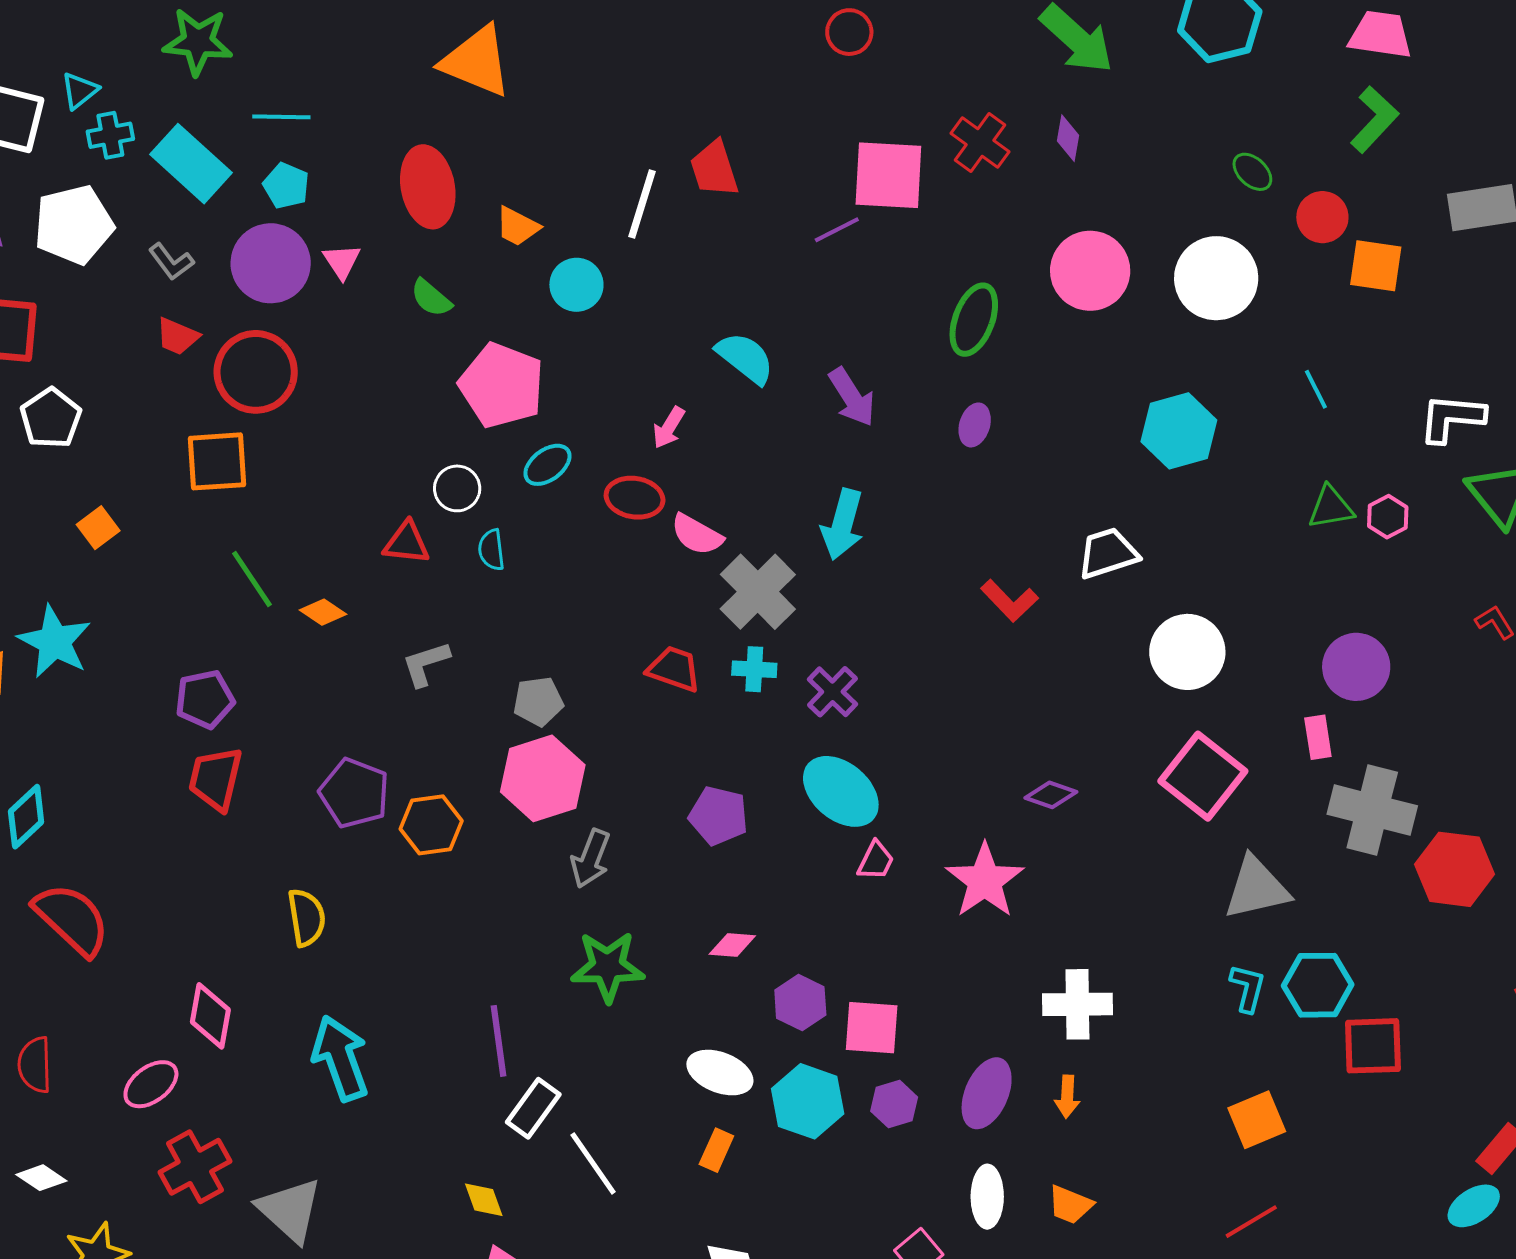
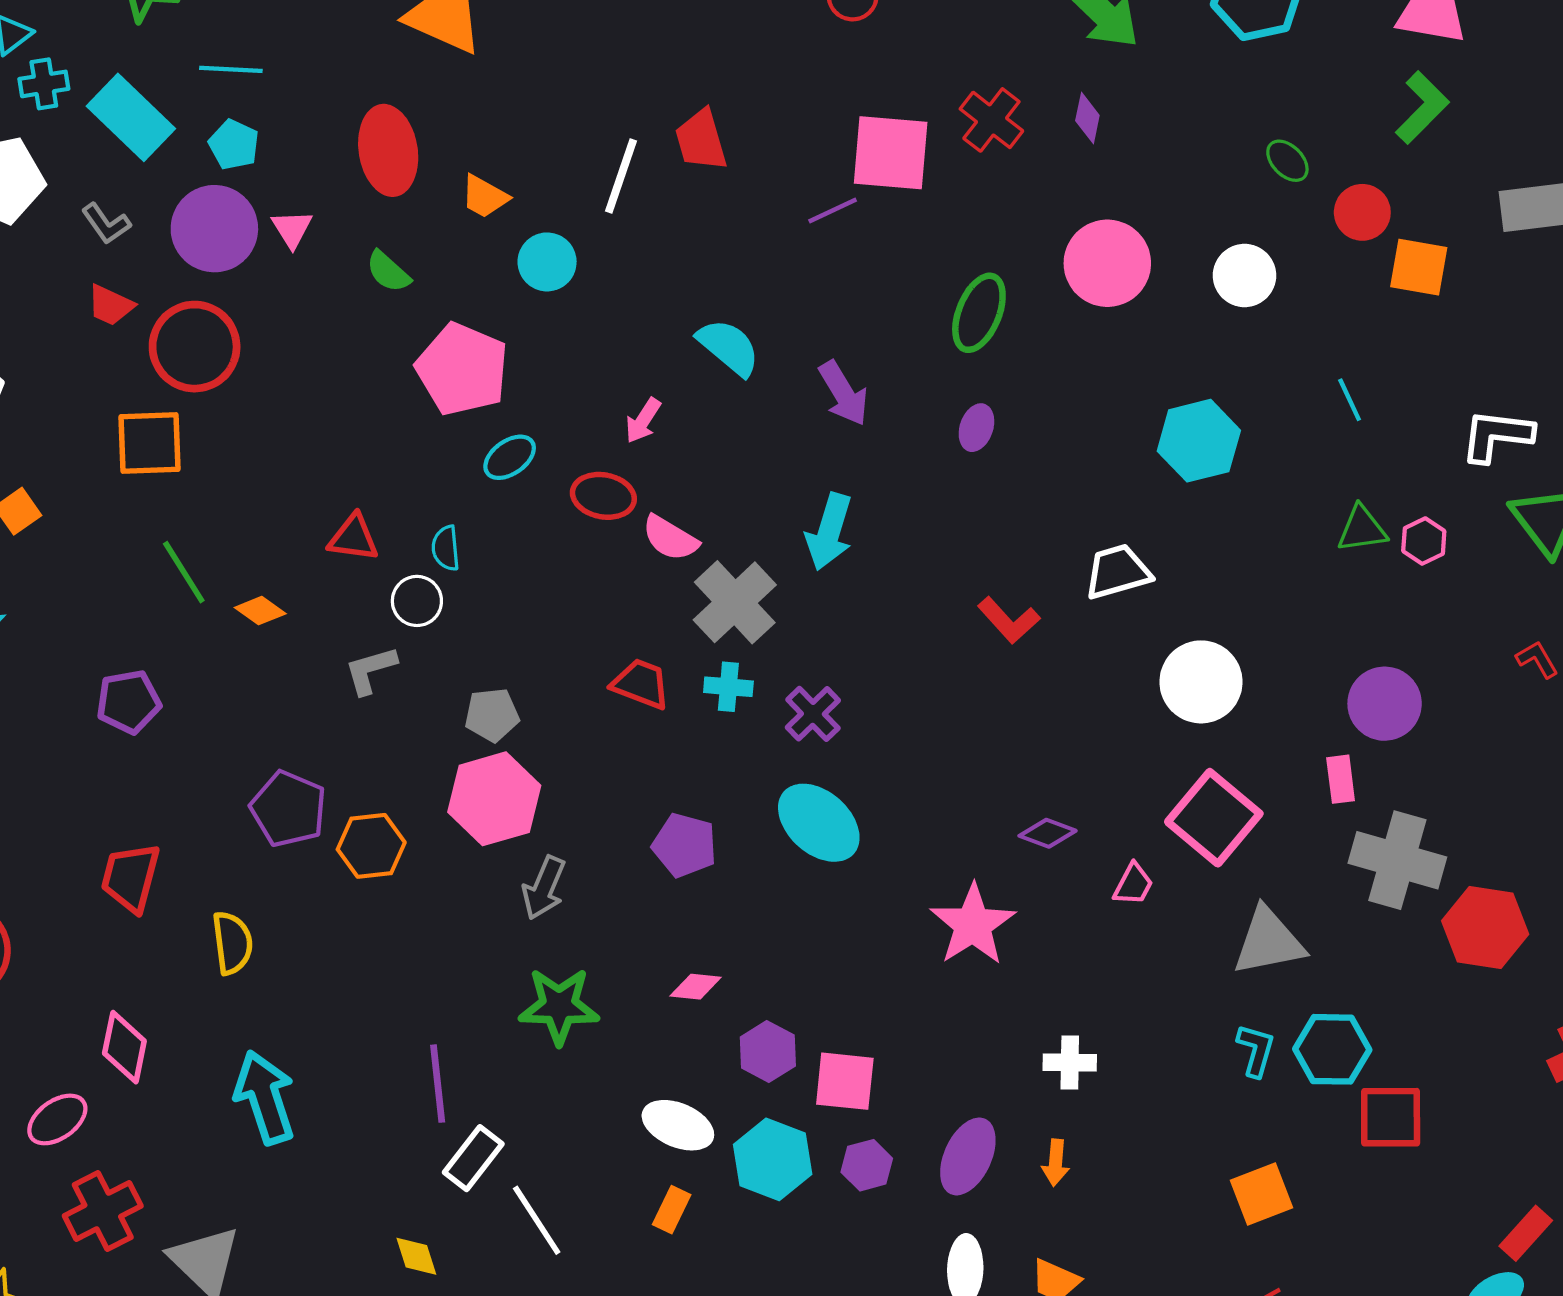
white circle: (1216, 278) -> (1245, 276), size x0.7
white circle: (457, 488) -> (417, 601), moved
red trapezoid: (216, 779) -> (131, 877), moved
pink trapezoid: (876, 861) -> (1133, 884), moved
white cross: (1077, 1004) -> (1070, 1062), size x0.7

